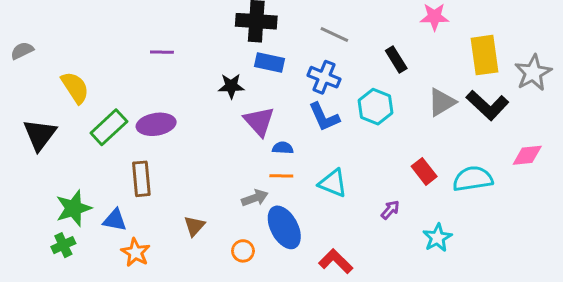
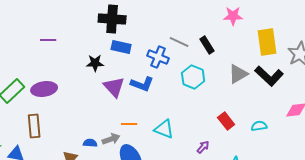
gray line: (334, 34) -> (179, 42), moved
blue L-shape: (324, 117) -> (142, 84), moved, turned -45
blue semicircle: (283, 148) -> (90, 143), moved
cyan semicircle: (473, 179) -> (259, 126), size x0.6

